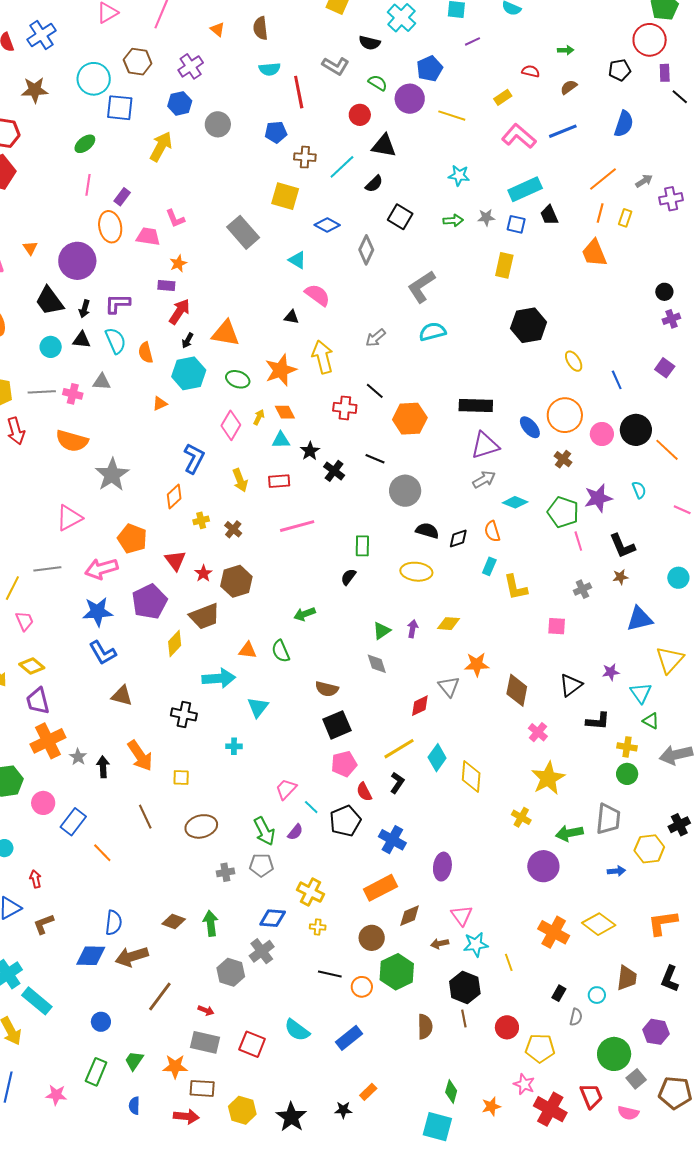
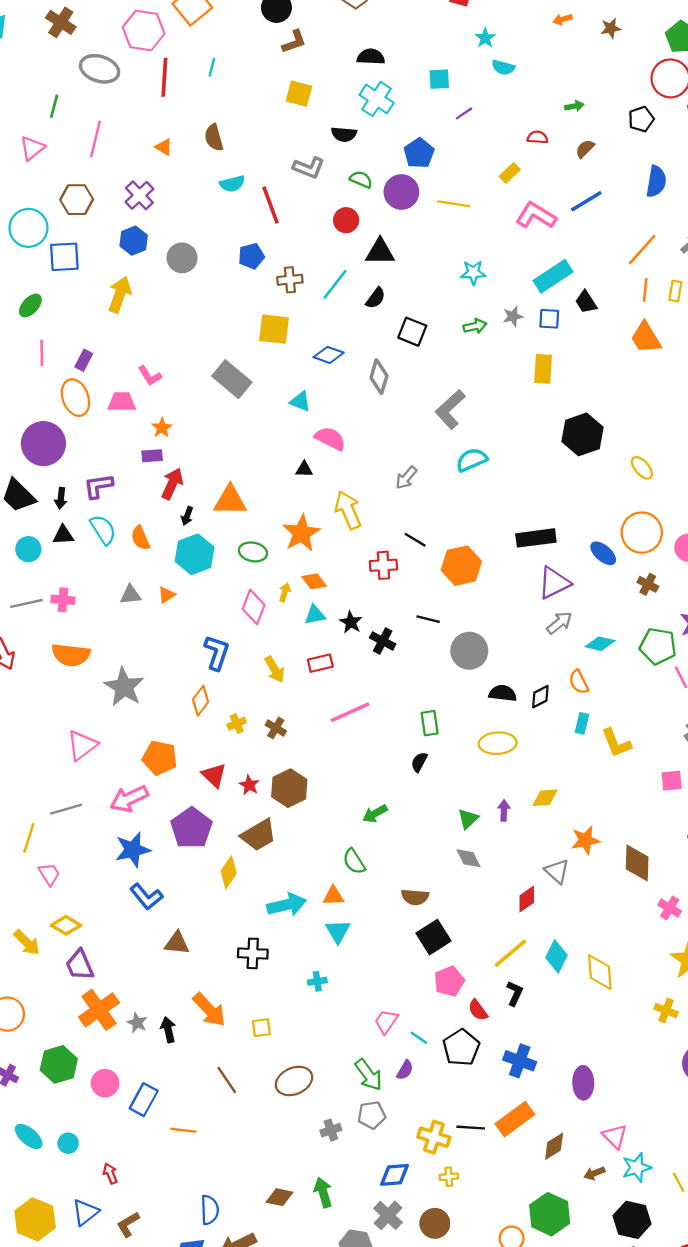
gray triangle: (102, 382) -> (131, 595), moved
orange triangle: (248, 650) -> (333, 896), moved
orange line: (102, 853) -> (183, 1130), turned -30
brown circle: (372, 938) -> (435, 1223), moved
black line: (330, 974) -> (471, 1128), moved

